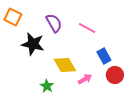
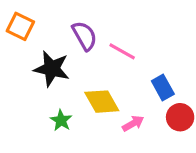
pink line: (87, 28) -> (122, 51), moved
green star: (47, 86) -> (61, 120), moved

